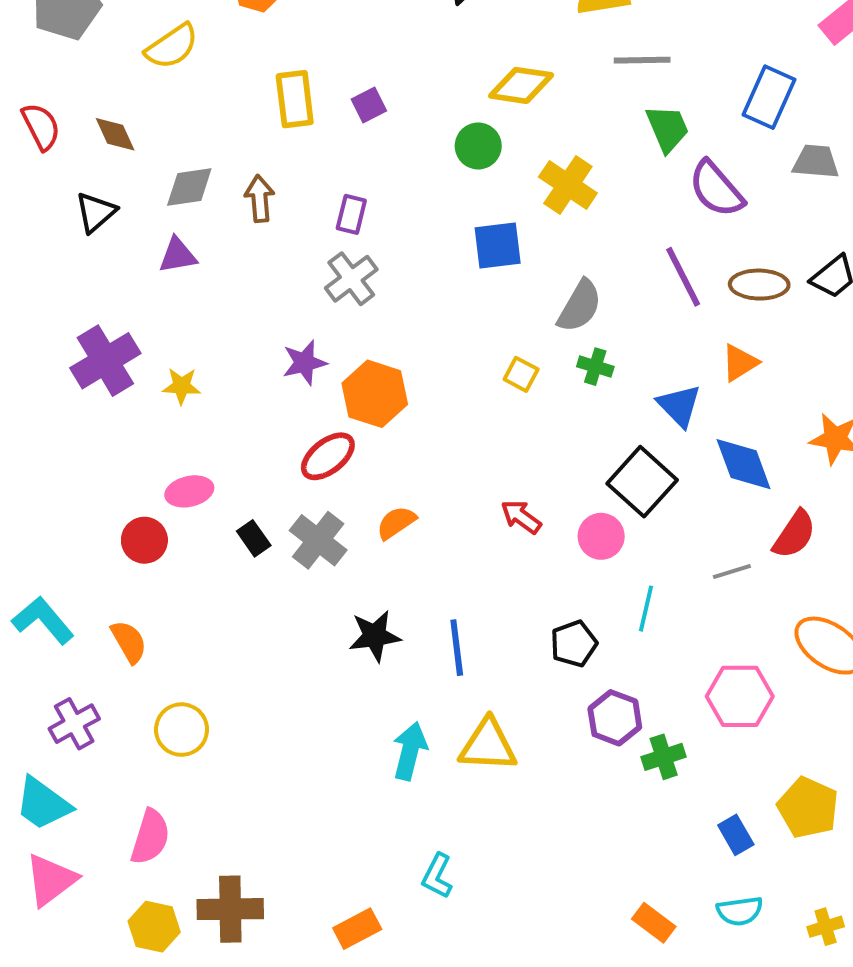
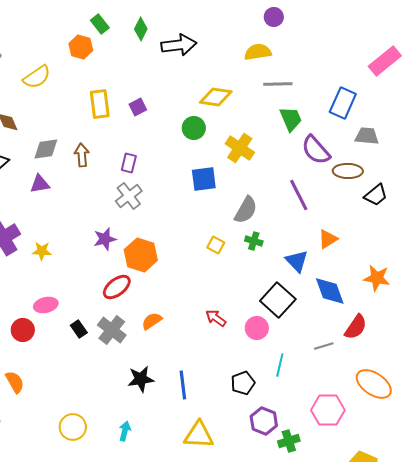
brown ellipse: (759, 285) -> (348, 171), moved
yellow circle: (182, 730) -> (73, 427), moved
cyan arrow: (410, 751) -> (125, 431), moved, size x0.7

